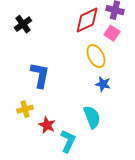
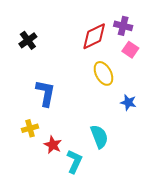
pink square: (112, 33) -> (130, 50), moved
blue star: (103, 84) -> (128, 102), moved

